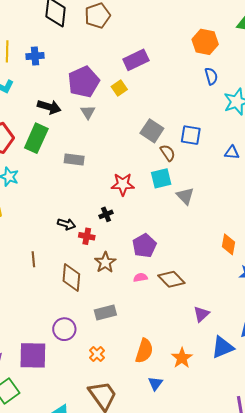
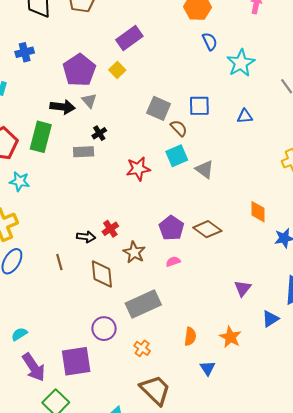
black arrow: (49, 107) -> (63, 107), moved
black cross: (106, 214) -> (99, 133), moved
black arrow: (66, 224) -> (86, 237), moved
red cross: (87, 236) -> (110, 229), turned -35
brown diamond: (171, 279) -> (207, 229), moved
gray rectangle: (105, 312) -> (143, 304), size x1.5
blue triangle: (223, 347) -> (270, 319), size x0.7
orange semicircle: (144, 351) -> (190, 336), size x0.7

